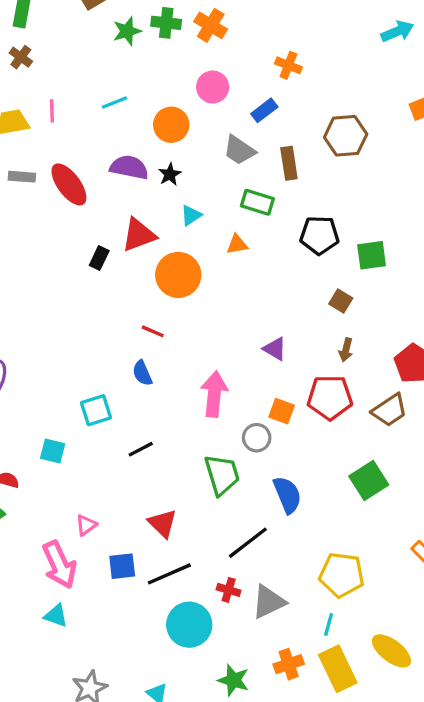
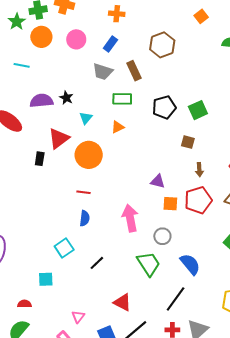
cyan line: (114, 102) -> (22, 65), turned 49
orange circle: (171, 125) -> (41, 37), moved
blue semicircle: (142, 373) -> (85, 218), turned -133
orange square: (282, 411) -> (170, 204), moved

